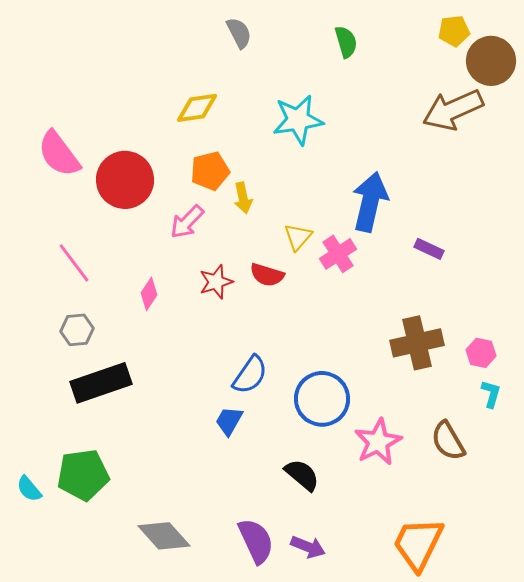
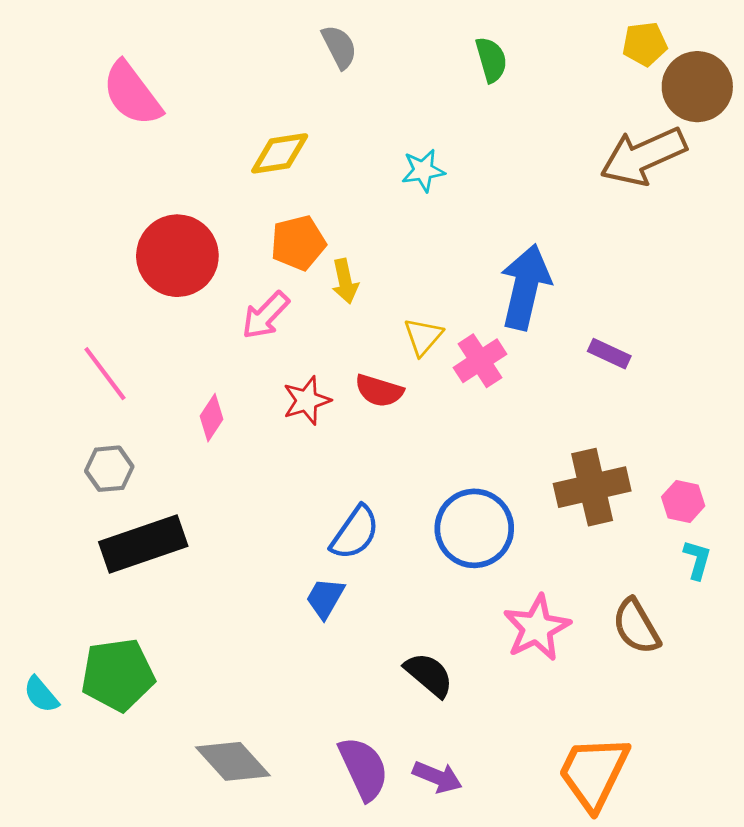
cyan star: (298, 120) -> (423, 170), size x0.6
pink semicircle: (59, 154) -> (132, 94), moved
blue circle: (322, 399) -> (474, 528), moved

